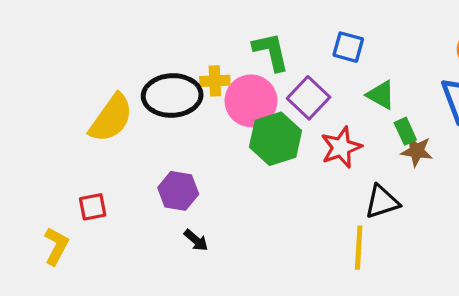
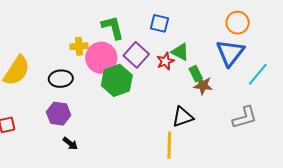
black ellipse: (172, 95) -> (61, 79), moved, size x0.7
red star: (341, 147) -> (165, 61), moved, size x0.7

